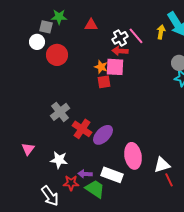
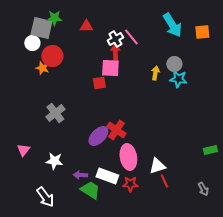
gray square: (46, 27) -> (41, 28), size x1.6
yellow arrow: (161, 32) -> (155, 73), moved
red arrow: (120, 51) -> (115, 52), turned 84
orange star: (101, 67) -> (42, 68), moved
red cross: (82, 129) -> (116, 130), moved
red star: (71, 183) -> (130, 184), moved

